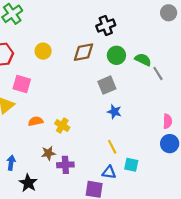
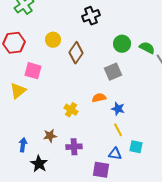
black cross: (106, 26) -> (91, 16), moved
brown diamond: (83, 52) -> (76, 53), moved, turned -45
blue star: (114, 112) -> (118, 109), moved
orange semicircle: (36, 121) -> (99, 98), moved
brown star: (48, 153) -> (50, 136), moved

